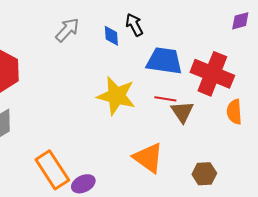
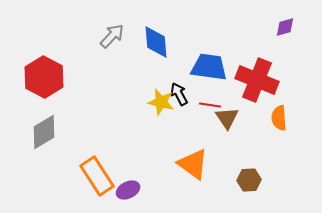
black arrow: (134, 25) -> (179, 94), moved
blue diamond: (111, 36) -> (156, 42), size x1.6
yellow star: (116, 96) -> (161, 102), size x0.7

